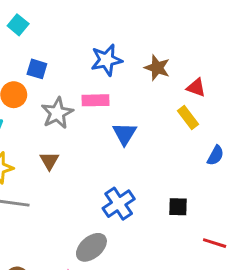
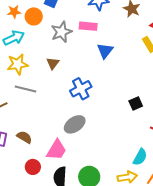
blue cross: (119, 204) -> (81, 89), moved
black square: (178, 207) -> (136, 104), turned -32

